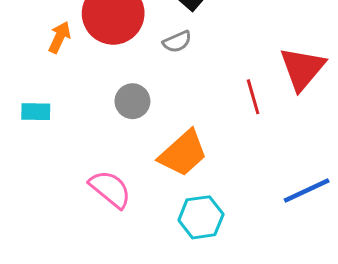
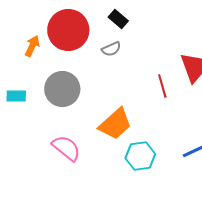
gray circle: (132, 101) -> (62, 89), moved, size x1.5
cyan hexagon: (201, 217) -> (140, 156), moved

